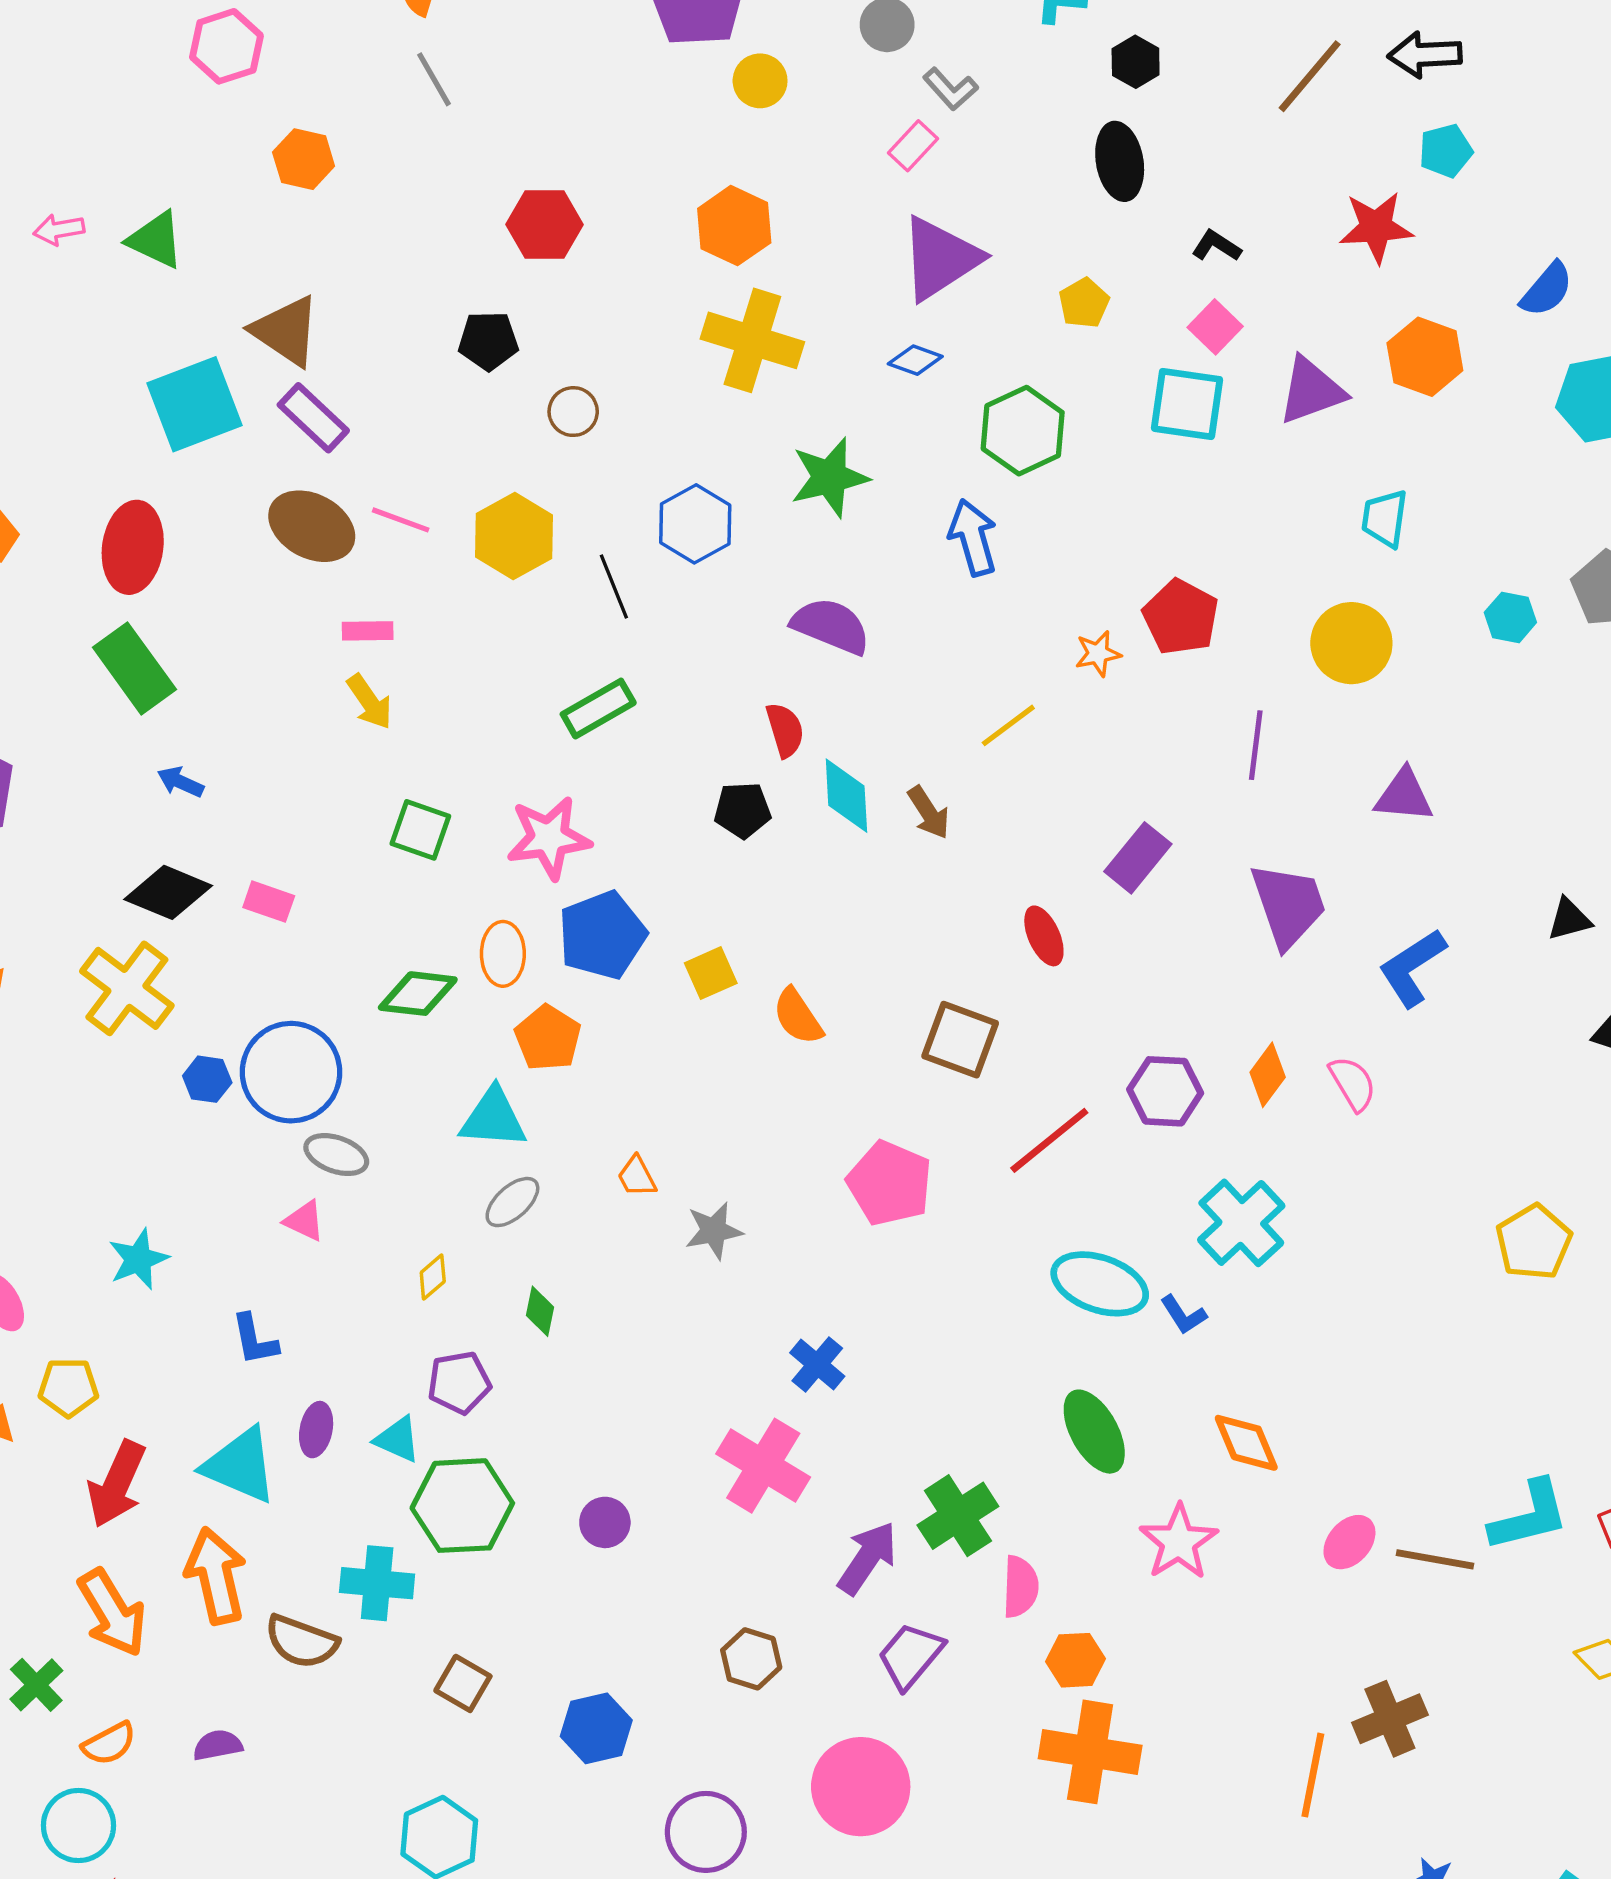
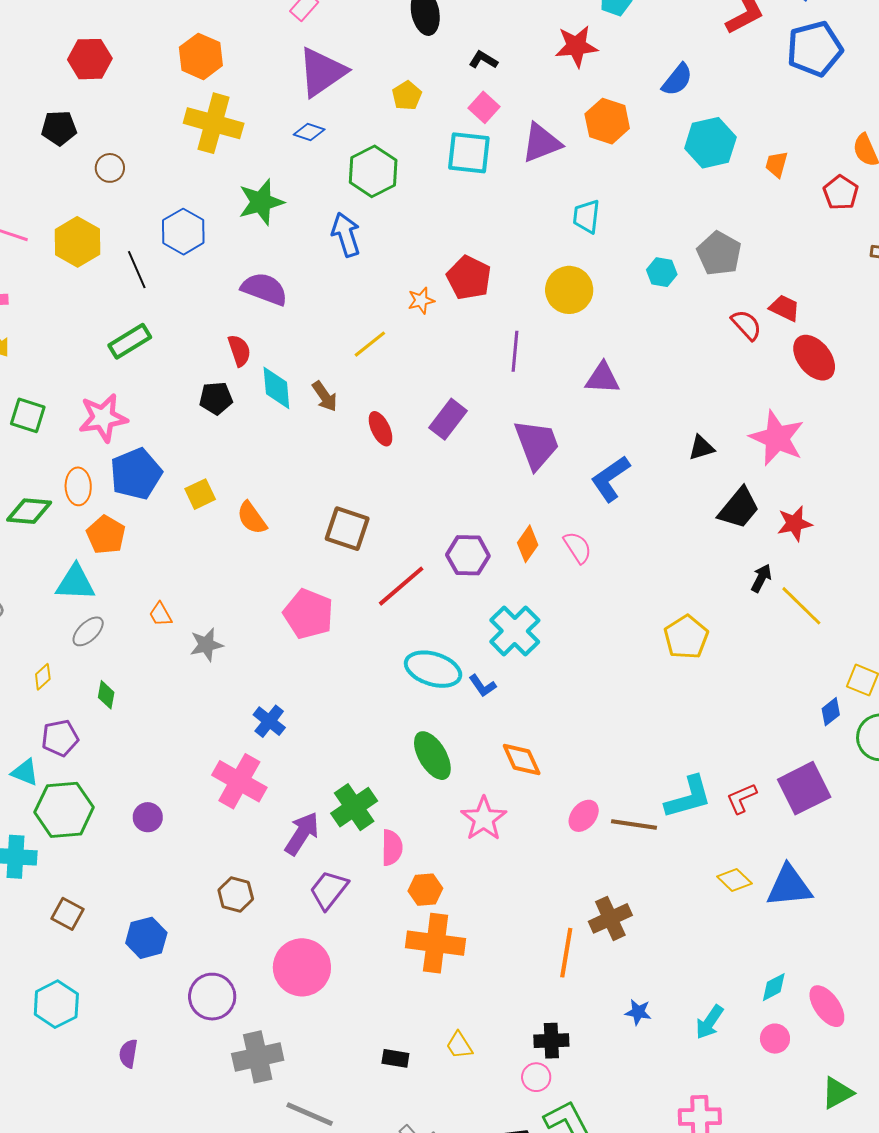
red ellipse: (1044, 936) -> (381, 429), moved

